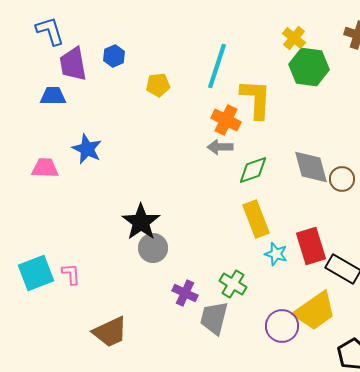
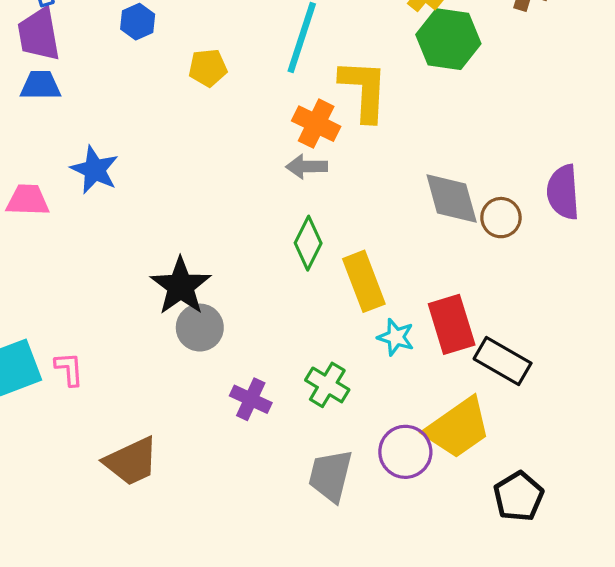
purple trapezoid: (73, 64) -> (39, 34), moved
green diamond: (253, 170) -> (308, 243), moved, turned -44
gray trapezoid: (214, 318) -> (330, 476), moved

